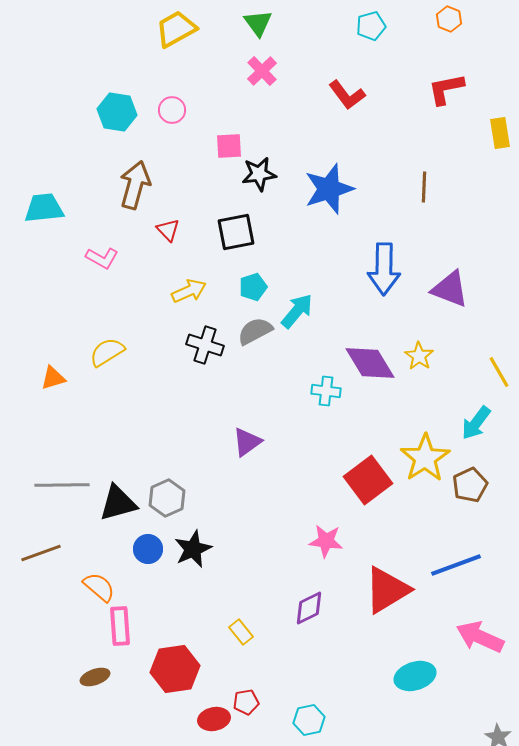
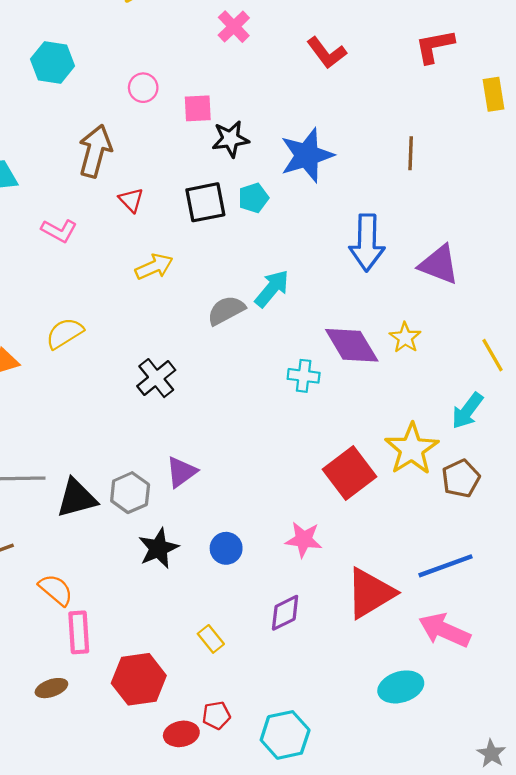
pink circle: (172, 110) -> (143, 88), moved
cyan hexagon: (117, 112) -> (53, 63), moved
cyan pentagon: (253, 287) -> (253, 198), moved
black cross: (205, 345) -> (156, 378), moved, turned 33
purple triangle: (247, 442) -> (181, 472), moved
blue circle: (148, 549) -> (226, 548), moved
pink arrow: (480, 637) -> (444, 630), moved
cyan hexagon: (309, 720) -> (285, 735), size x1.4

